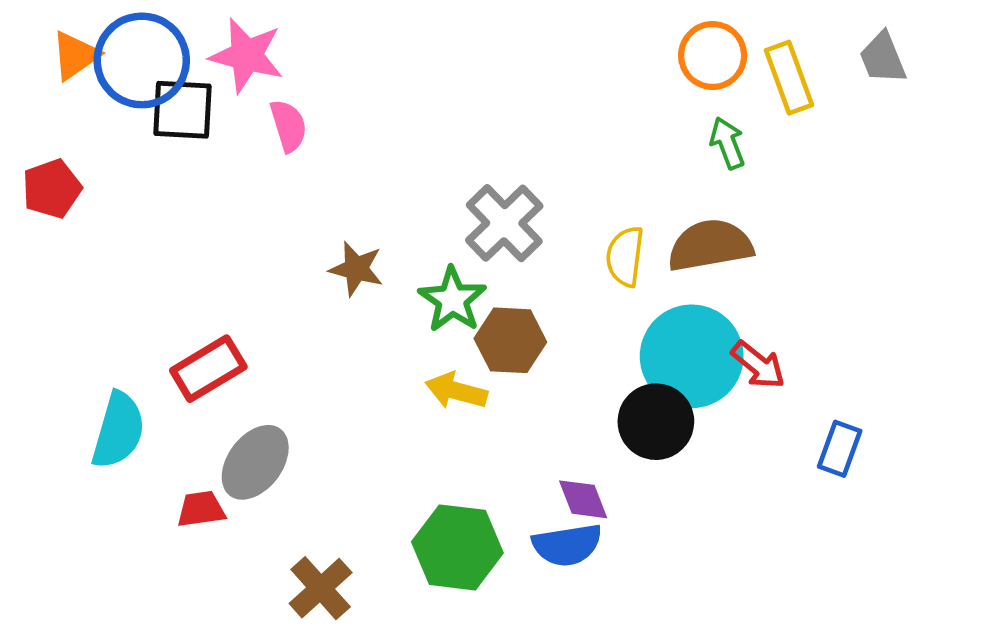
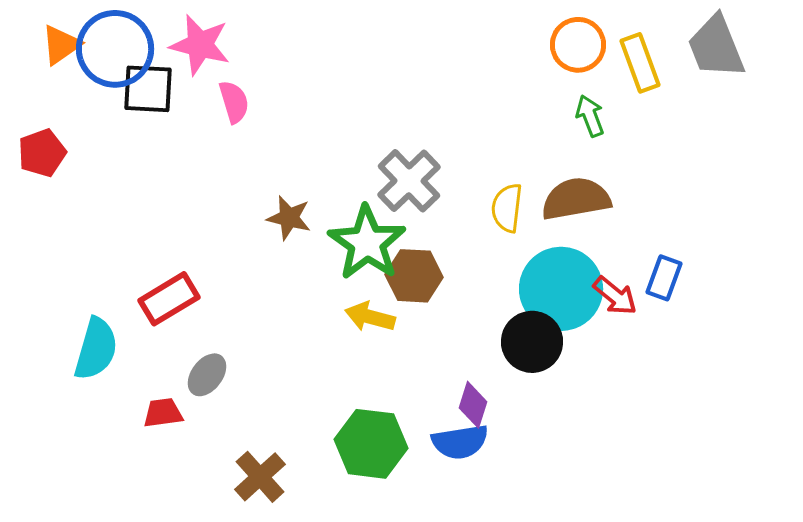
gray trapezoid: (883, 58) -> (716, 47), size x1.5
green star: (452, 300) -> (367, 243), size x1.4
blue rectangle: (840, 449) -> (664, 278), moved
gray ellipse: (255, 462) -> (207, 375), size x0.7
purple diamond: (583, 499) -> (473, 405), turned 39

